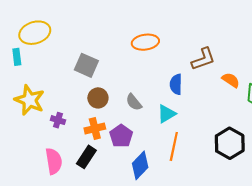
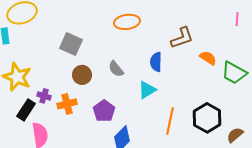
gray semicircle: (134, 102) -> (116, 69), moved
orange cross: (95, 129) -> (67, 104), moved
orange line: (174, 146) -> (170, 121), moved
black rectangle: (86, 157) -> (26, 110), moved

